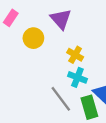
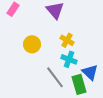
yellow circle: (33, 38) -> (32, 44), moved

